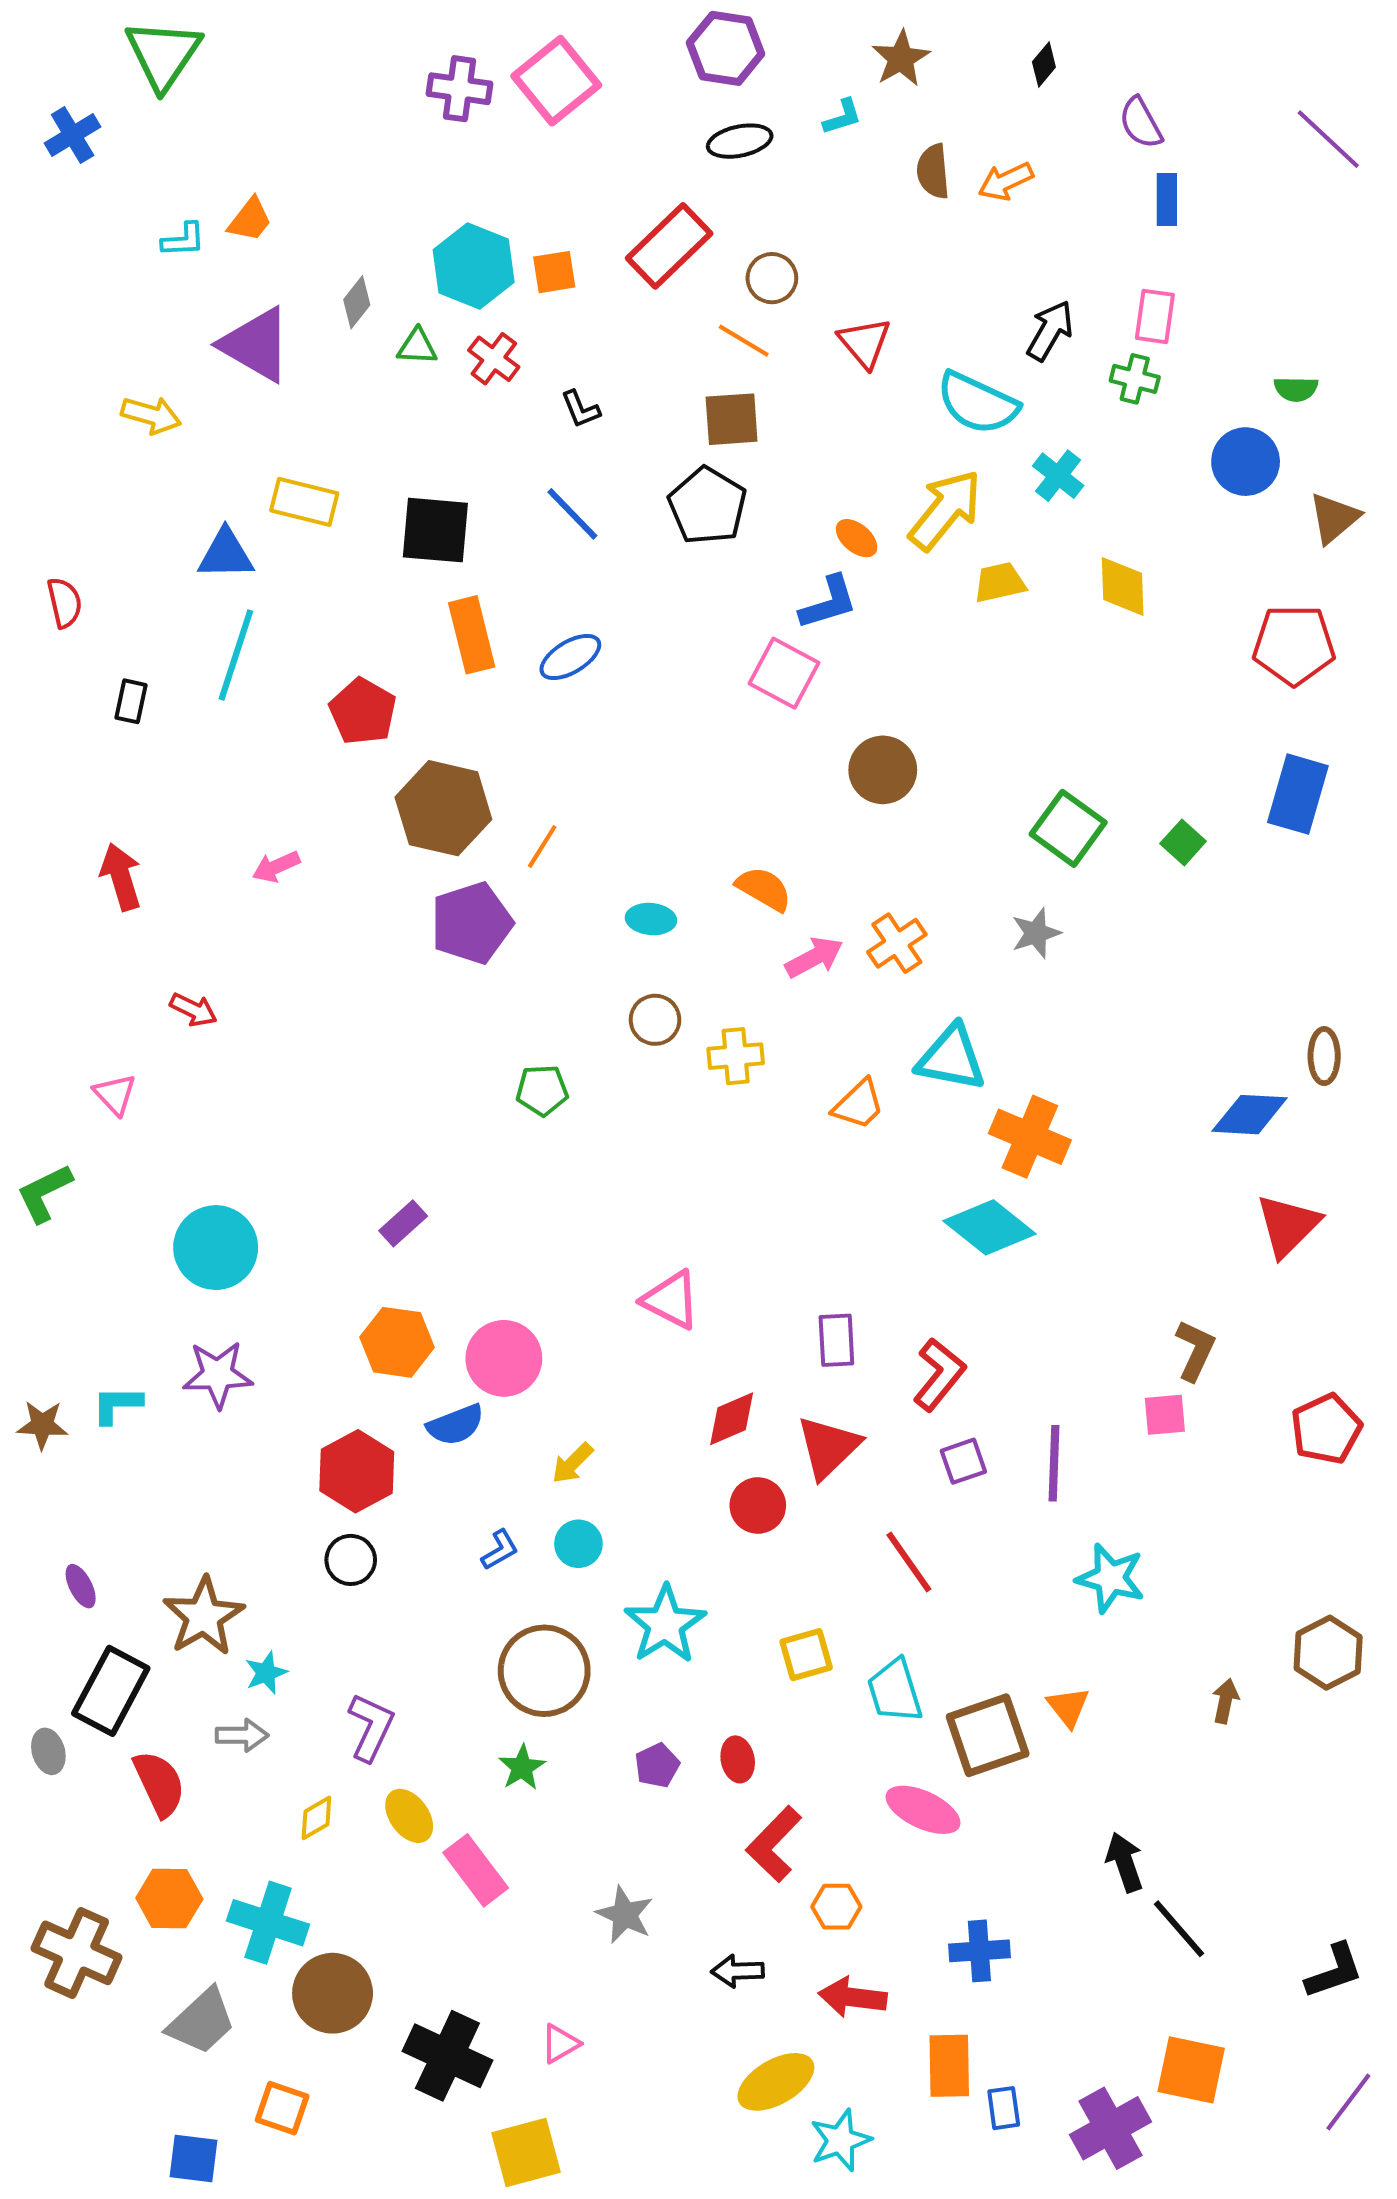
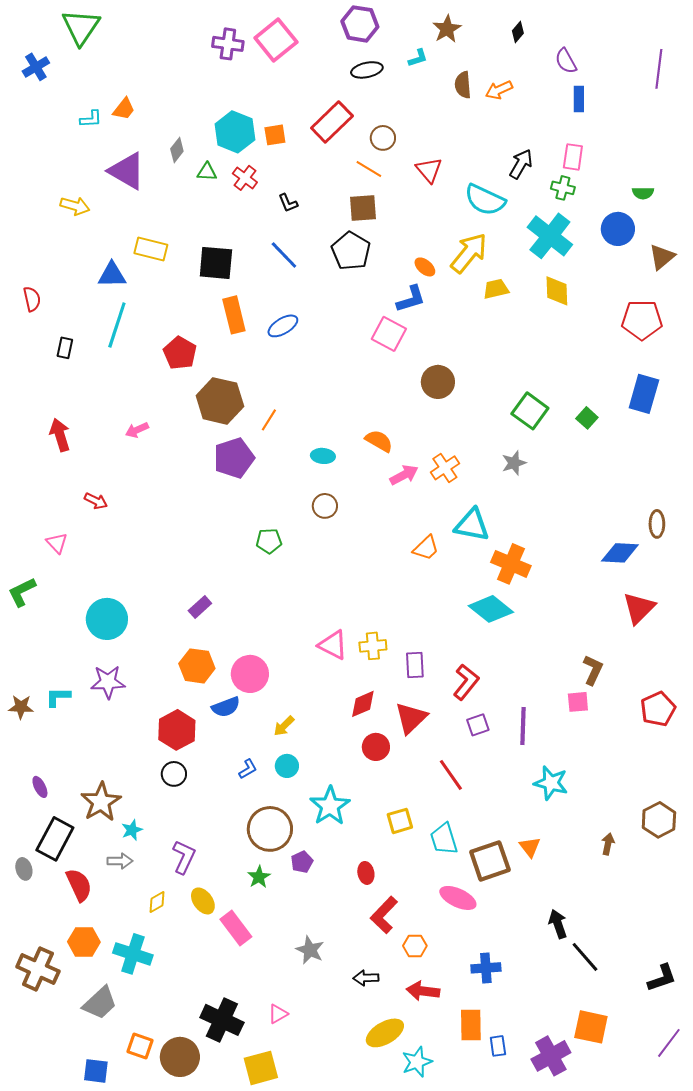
purple line: (1328, 139) -> (659, 69), turned 54
cyan cross: (1058, 476) -> (550, 236), moved, size x1.8
yellow cross: (736, 1056) -> (373, 646), moved
purple pentagon: (657, 1765) -> (302, 862), moved
brown circle: (333, 1993) -> (180, 1057), moved

